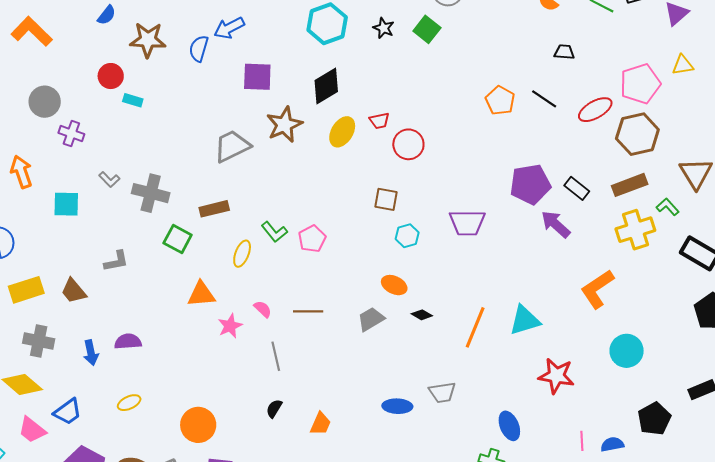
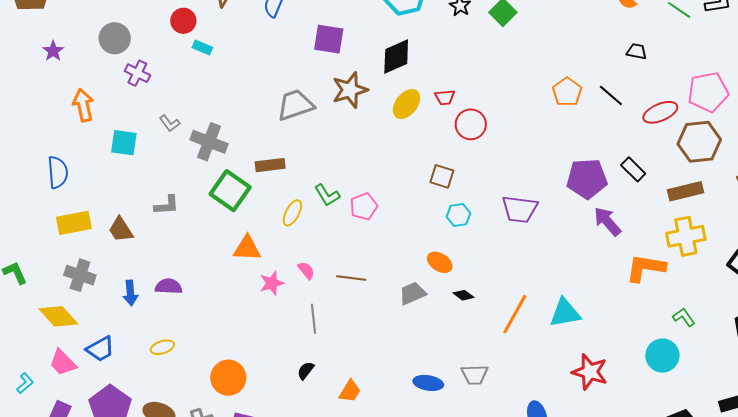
black rectangle: (577, 188) -> (633, 169), moved
green L-shape: (668, 207) -> (684, 317), moved
green square: (178, 239) -> (230, 191), size x1.4
orange L-shape: (597, 289) -> (646, 268), moved, turned 36

